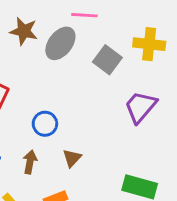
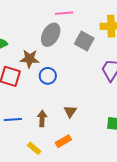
brown star: (24, 31) -> (30, 59), moved
blue circle: (45, 124) -> (48, 76), moved

